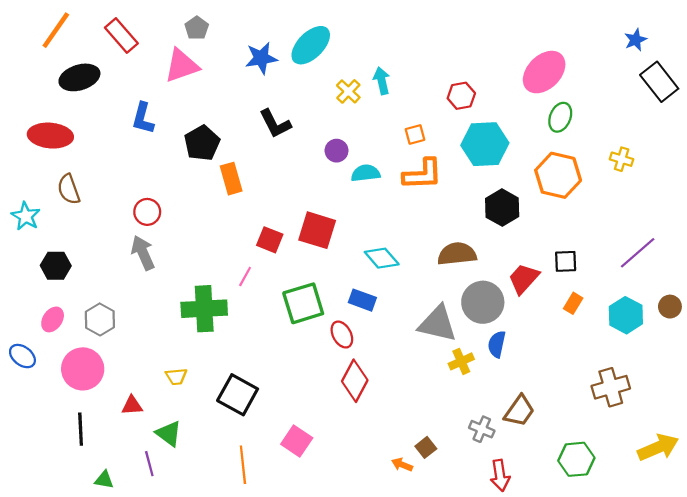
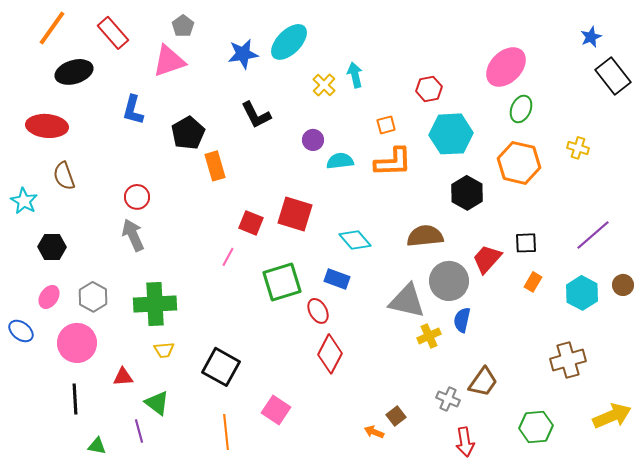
green cross: (204, 309) -> (155, 304), moved

